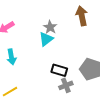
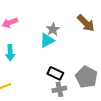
brown arrow: (82, 16) -> (86, 23), turned 138

